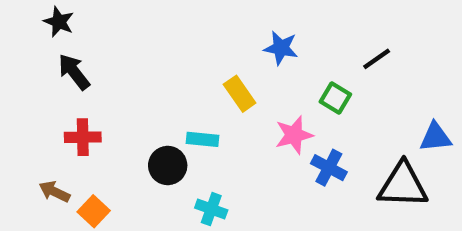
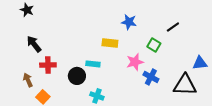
black arrow: (74, 72) -> (34, 44), moved
yellow rectangle: (240, 94) -> (110, 43), turned -49
red cross: (83, 137) -> (48, 65), moved
brown arrow: (54, 192) -> (28, 80), moved, turned 40

